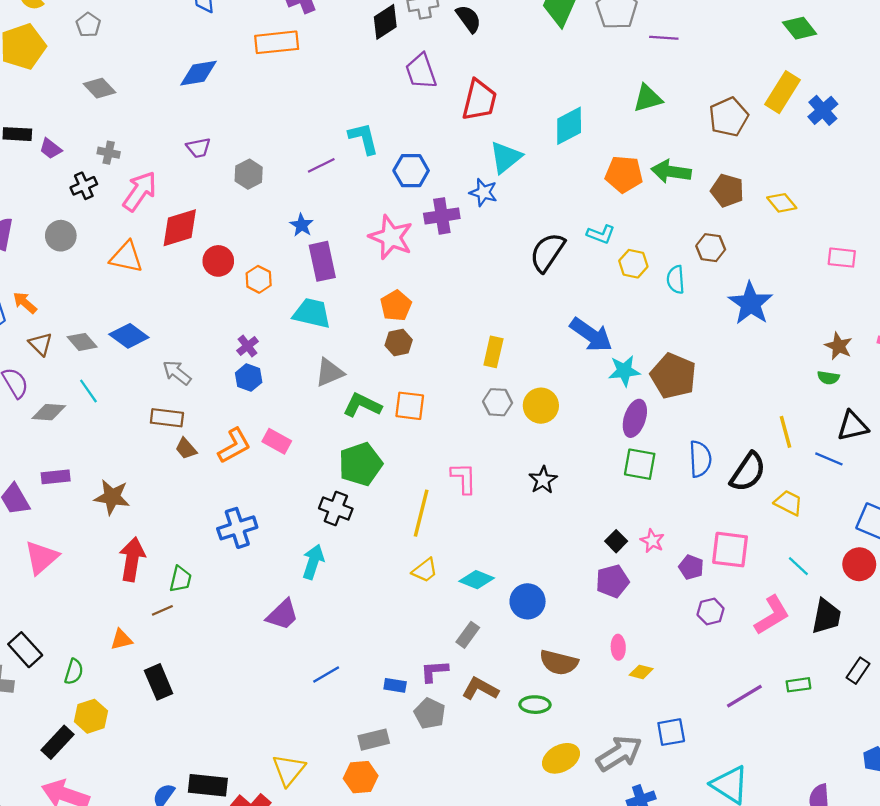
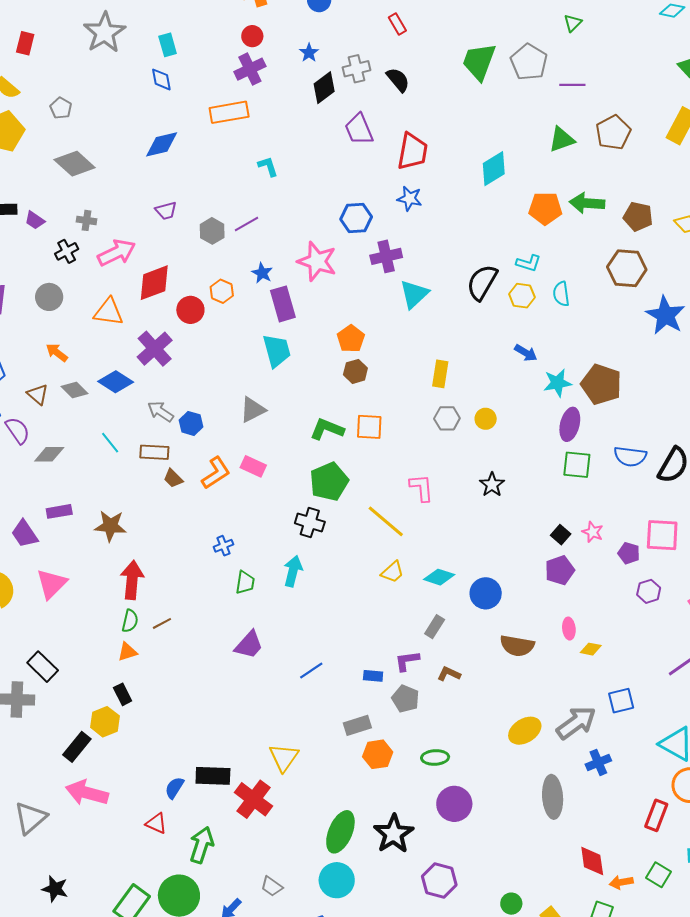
gray diamond: (100, 88) -> (75, 164), size x1.4
brown pentagon: (729, 117) -> (613, 133), moved
cyan L-shape: (364, 138) -> (268, 166), moved, size x0.7
cyan triangle: (506, 157) -> (414, 294), moved
purple line: (321, 165) -> (247, 224), moved
pink arrow: (140, 191) -> (117, 253), turned 33
blue star: (483, 192) -> (410, 199), moved
pink star: (391, 237) -> (317, 261), moved
brown hexagon: (711, 248) -> (627, 268), size x1.5
yellow hexagon: (633, 264) -> (522, 296), moved
orange hexagon: (259, 279) -> (222, 291), moved
cyan semicircle: (676, 280) -> (561, 294), moved
orange arrow: (25, 303) -> (57, 352), moved
cyan trapezoid: (312, 313) -> (277, 351), turned 66
blue arrow: (591, 335) -> (526, 353), size x0.6
purple cross: (248, 346) -> (155, 349), moved, size x1.8
gray triangle: (329, 372) -> (253, 410), moved
blue hexagon: (249, 378) -> (191, 423), moved
cyan line: (88, 391) -> (110, 443), moved
yellow circle: (541, 406) -> (486, 419), size x0.7
blue semicircle: (700, 459) -> (630, 456), turned 104
yellow line: (421, 513) -> (386, 521), turned -60
blue cross: (237, 528) -> (223, 546), size x0.6
green trapezoid: (181, 579) -> (245, 583), moved
purple trapezoid: (283, 615) -> (249, 645), moved
green semicircle: (74, 672) -> (130, 621), moved
black rectangle: (159, 682) -> (123, 694), moved, size x0.7
brown L-shape: (480, 689) -> (449, 674), size x0.7
green ellipse: (535, 705) -> (435, 757), moved
orange hexagon: (361, 777) -> (378, 754), moved

